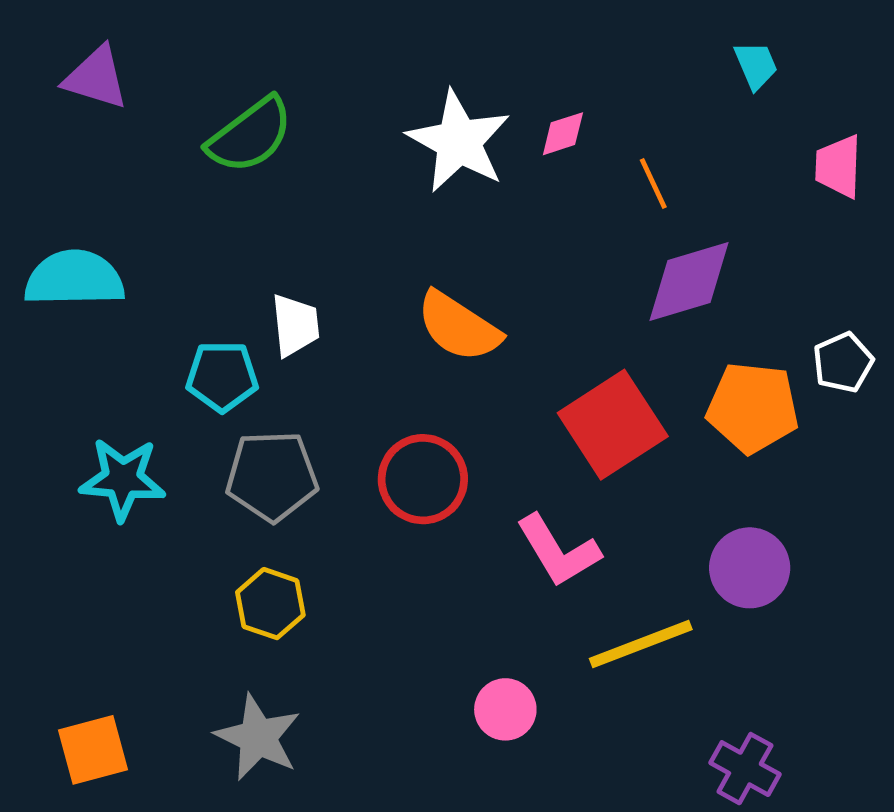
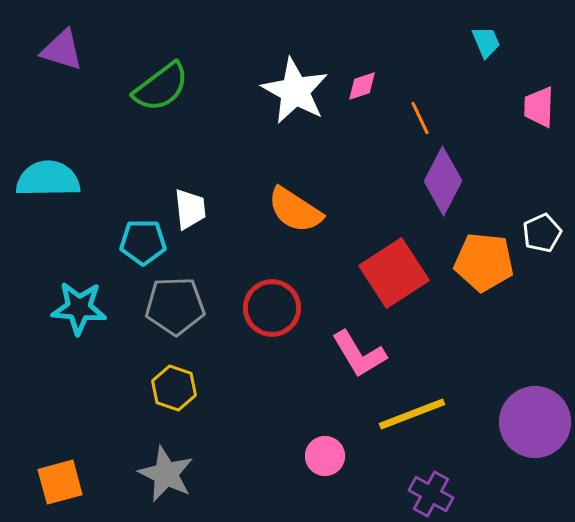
purple diamond: (689, 282) -> (443, 181), turned -46
purple circle: (750, 568) -> (535, 422), moved, size x1.4
purple cross: (745, 769) -> (431, 494), moved

